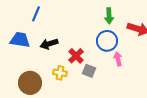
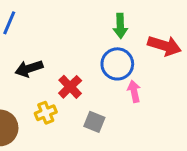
gray square: (89, 71) -> (94, 122), moved
yellow cross: (60, 73) -> (46, 113), turned -32

